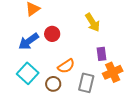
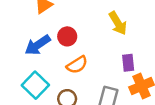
orange semicircle: (66, 66) -> (77, 65), moved

